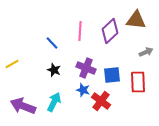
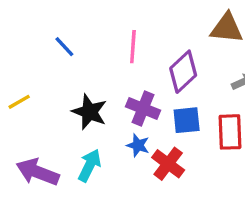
purple diamond: (110, 31) -> (183, 72), moved
blue line: (52, 43) -> (64, 47), moved
black star: (54, 70) -> (89, 112), size x1.5

